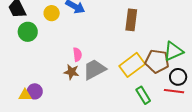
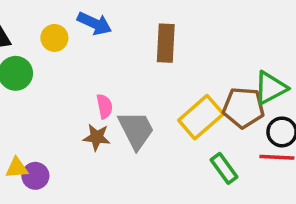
brown rectangle: (131, 20) -> (166, 43), moved
gray trapezoid: (94, 69) -> (136, 130), turned 95
yellow triangle: (25, 95) -> (17, 168), moved

